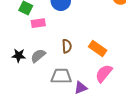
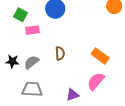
orange rectangle: (98, 49) -> (100, 56), moved
gray trapezoid: (61, 76) -> (32, 89), moved

